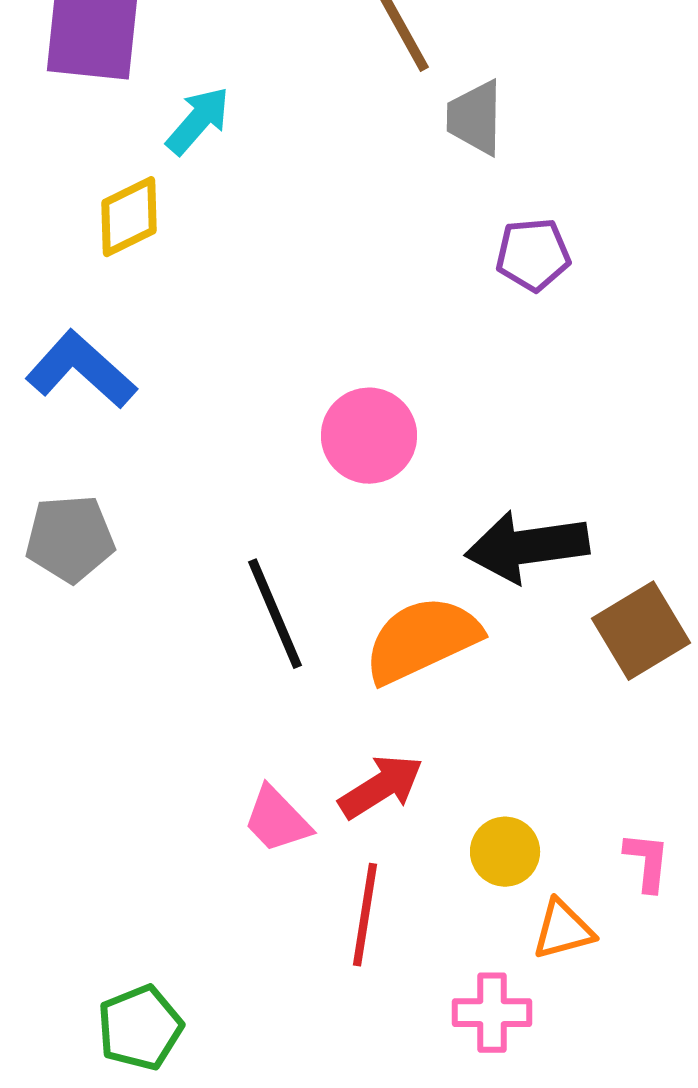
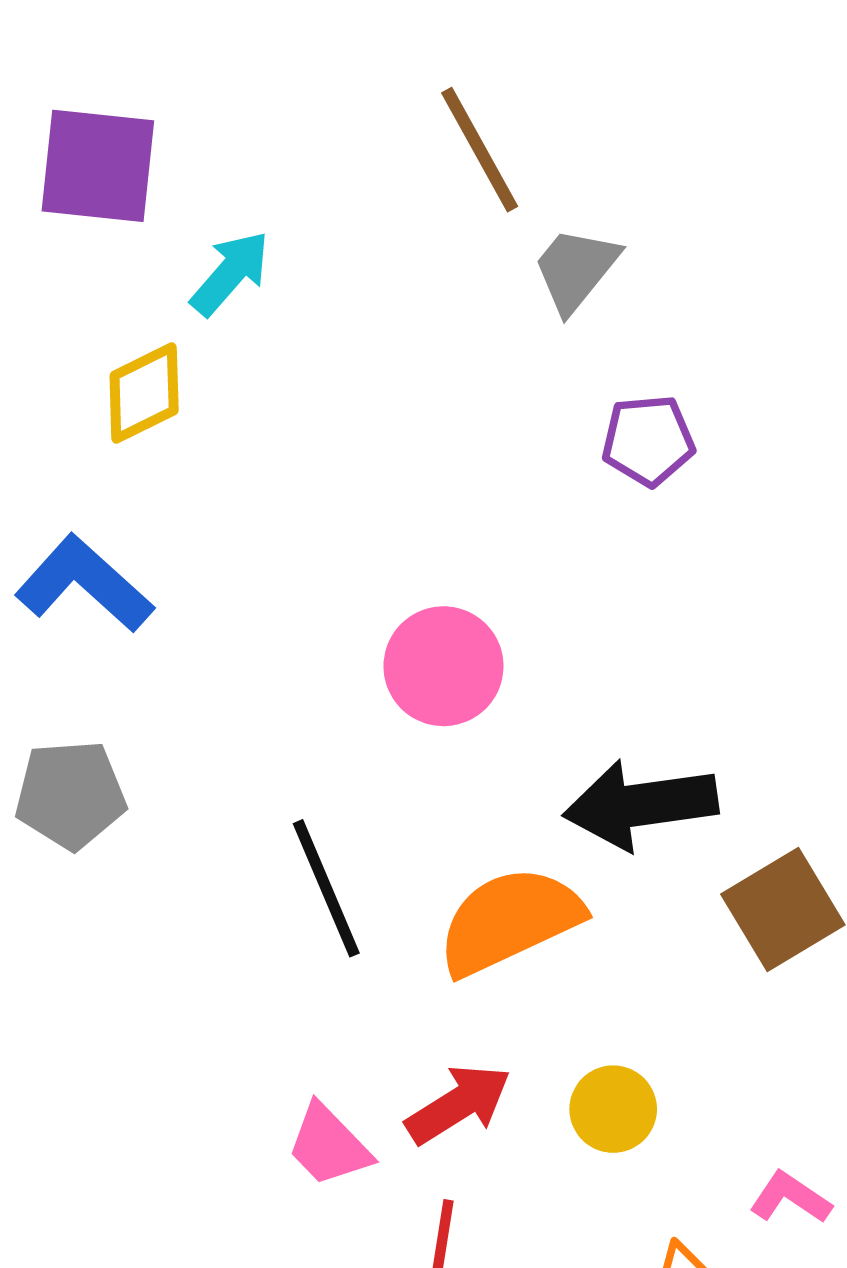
gray trapezoid: (475, 118) -> (576, 269), turned 38
yellow circle: (505, 852) -> (613, 1109), moved
pink L-shape: (647, 862) -> (790, 1198), turned -62

